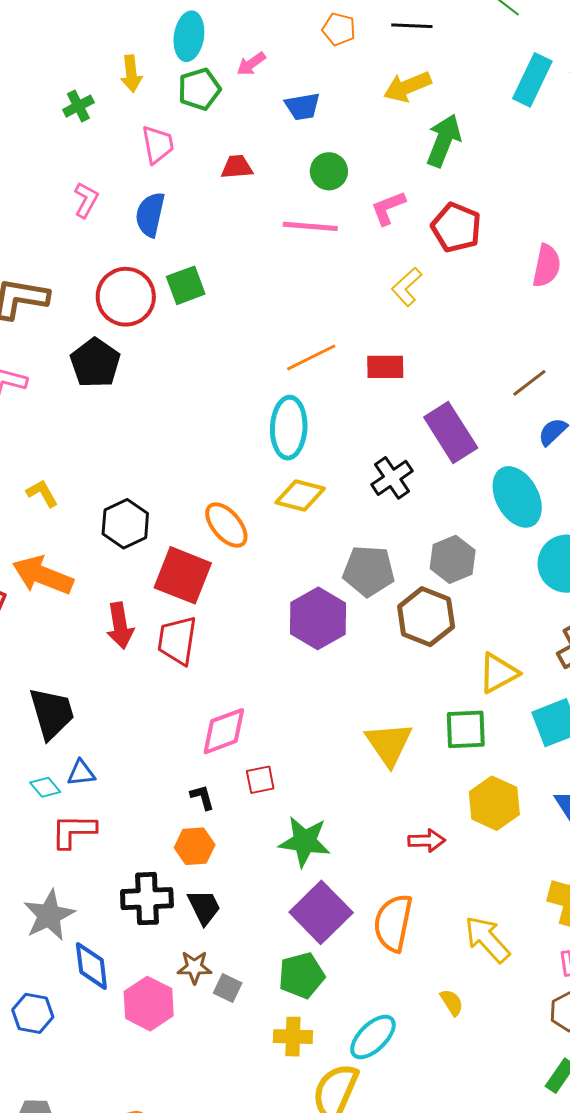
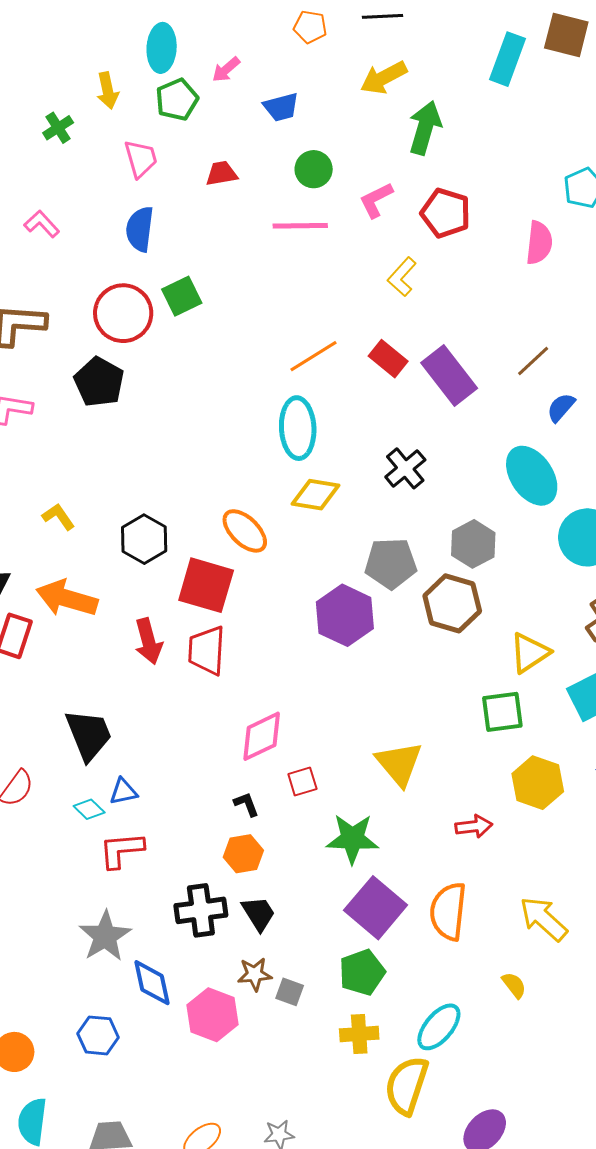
pink L-shape: (86, 200) -> (42, 224), moved, turned -66
red rectangle: (385, 367) -> (388, 359), turned 45
purple rectangle: (451, 432) -> (449, 376), moved
yellow triangle: (389, 744) -> (399, 764), moved

